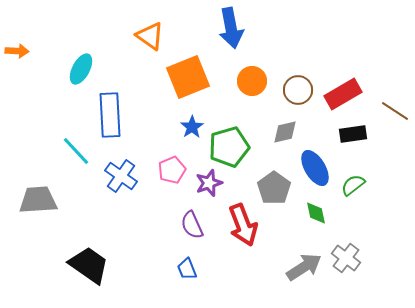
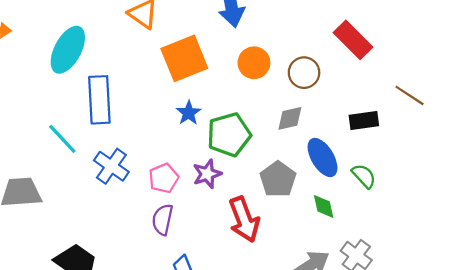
cyan ellipse: (81, 69) -> (68, 50), size x1.4
red rectangle: (343, 94) -> (353, 40), moved, turned 75
pink pentagon: (172, 170) -> (164, 178), moved
green semicircle: (353, 185) -> (364, 176), turned 85
purple semicircle: (192, 225) -> (163, 220), moved, turned 36

